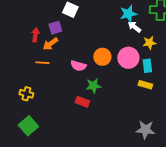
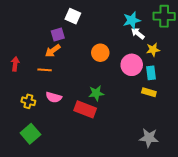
red arrow: (35, 35) -> (15, 64), moved
orange circle: (102, 57) -> (100, 53), moved
pink semicircle: (78, 66) -> (54, 97), moved
red rectangle: (82, 102) -> (85, 109), size x1.5

